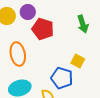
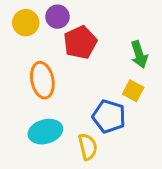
green arrow: (83, 24) -> (139, 54), moved
red pentagon: (43, 29) -> (80, 42), turned 30

